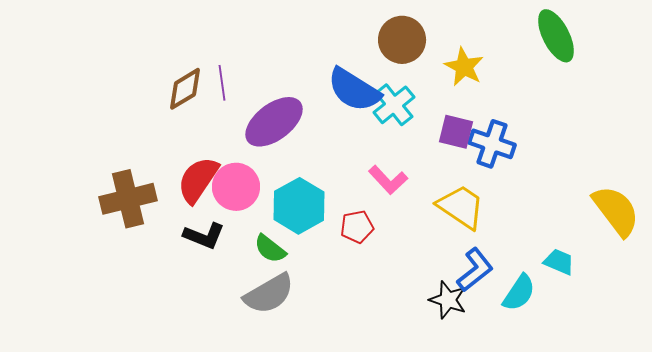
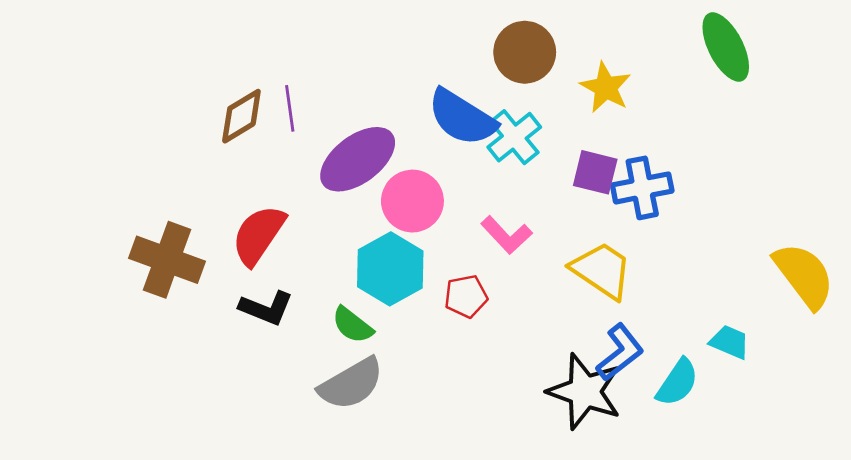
blue cross: (492, 144) -> (642, 188), turned -30
pink circle: (236, 187) -> (412, 201), moved
brown cross: (128, 199) -> (167, 260), turned 34
black star: (448, 300) -> (585, 392), size x1.5

